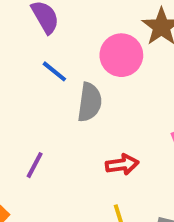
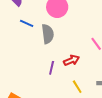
purple line: (35, 165) -> (52, 68), moved

